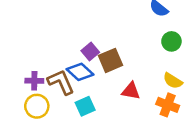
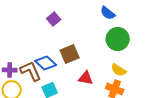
green circle: (171, 41) -> (118, 39), size x1.5
purple square: (90, 52) -> (54, 19), moved

